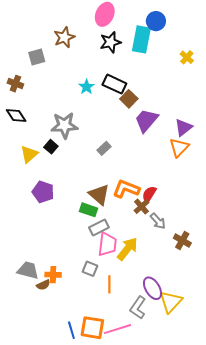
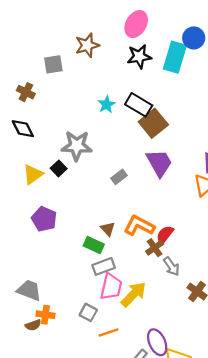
brown square: (129, 99) -> (153, 123), size x1.4
purple trapezoid: (146, 120) -> (159, 163), moved, turned 104
brown triangle: (99, 195) -> (108, 229), size x0.6
gray trapezoid: (28, 270) -> (29, 290), moved
orange line: (109, 284) -> (108, 333), turned 66

